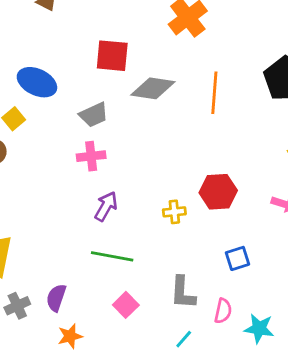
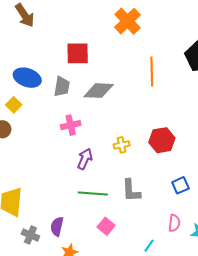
gray diamond: (153, 88) -> (99, 91), moved
gray trapezoid: (94, 115) -> (62, 87), moved, turned -50
yellow cross: (174, 212) -> (122, 145), moved
gray L-shape: (183, 293) -> (131, 191), moved
gray cross: (17, 306) -> (30, 235), turned -36

